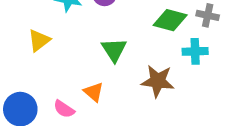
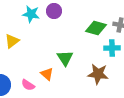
green triangle: (114, 50) -> (65, 58), moved
brown star: (158, 81) -> (98, 74), moved

